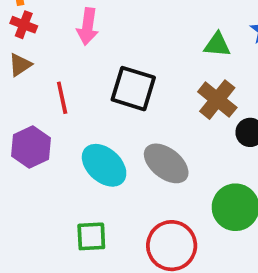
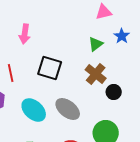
green triangle: (217, 45) -> (96, 44), turned -42

